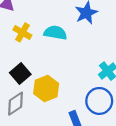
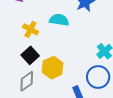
yellow cross: (22, 32) -> (31, 29), moved

